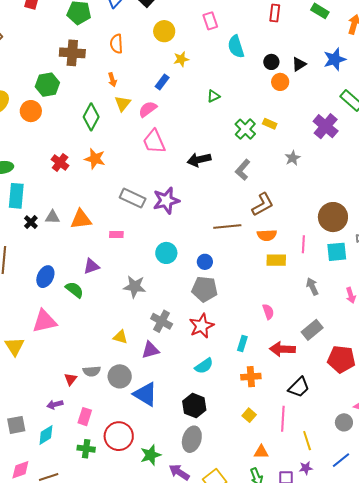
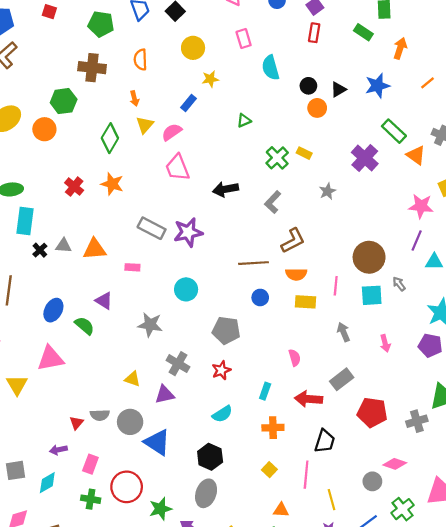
blue circle: (205, 262) -> (260, 297), moved
purple triangle: (91, 266) -> (104, 301), turned 48
red star: (202, 326) -> (221, 370), size x0.7
black trapezoid: (299, 387) -> (325, 441), turned -30

